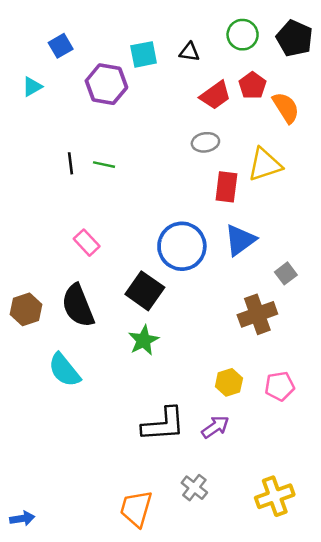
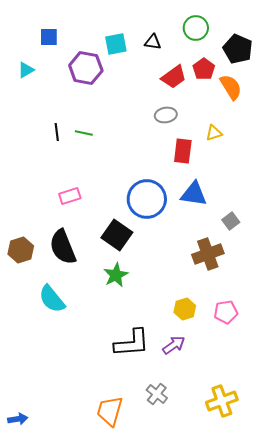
black pentagon: (295, 38) -> (238, 49), moved
blue square: (61, 46) -> (49, 37), turned 30
yellow triangle: (265, 165) -> (214, 133), size x0.6
blue triangle: (240, 240) -> (194, 194), turned 44
pink rectangle: (87, 243) -> (70, 196), turned -65

